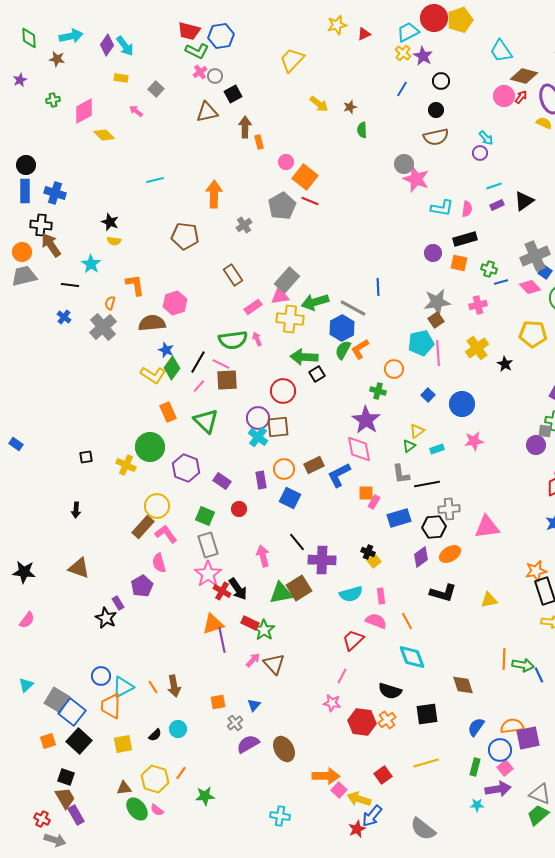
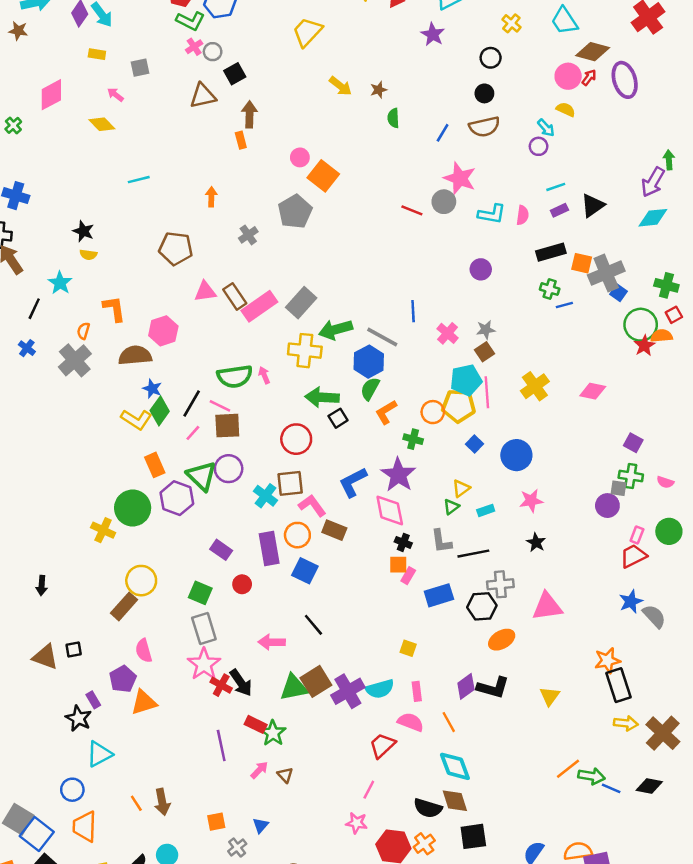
yellow cross: (403, 53) -> (511, 23), moved
purple star: (423, 56) -> (433, 34), moved
gray square: (156, 89) -> (140, 68), turned 35
blue line: (402, 89) -> (443, 133), moved
green cross: (53, 100) -> (13, 125), moved, turned -32
yellow semicircle: (544, 123) -> (566, 109), moved
yellow diamond: (104, 135) -> (102, 124), moved
orange rectangle: (259, 142) -> (241, 140), moved
gray circle: (404, 164) -> (444, 202), moved
orange arrow: (214, 194) -> (211, 197), size x0.6
red line: (310, 201) -> (412, 210), moved
black rectangle: (465, 239) -> (551, 252), moved
orange square: (459, 263) -> (582, 263), moved
black line: (70, 285) -> (34, 309), turned -72
pink diamond: (530, 287) -> (593, 391), moved, turned -35
pink triangle: (280, 296) -> (205, 291), moved
gray star: (437, 302) -> (486, 330), size x0.6
pink cross: (478, 305) -> (448, 333), moved, turned -36
pink rectangle: (253, 307) -> (259, 306), moved, size x1.6
yellow pentagon: (533, 334) -> (459, 406), moved
orange L-shape: (360, 349) -> (386, 412), moved
black star: (505, 364) -> (536, 542), moved
purple circle: (258, 418) -> (229, 469), moved
black square: (86, 457) -> (74, 649), moved
brown rectangle: (314, 465) -> (334, 530), turned 48
purple hexagon: (186, 468) -> (177, 498), moved
blue L-shape: (339, 475) -> (353, 482), moved
purple rectangle: (261, 480) -> (269, 549), size x1.5
pink L-shape: (166, 534) -> (312, 506), moved
black cross: (368, 552) -> (403, 542), moved
pink arrow: (263, 556) -> (272, 642), turned -75
purple diamond: (421, 557) -> (466, 686), moved
purple cross: (322, 560) -> (348, 691), moved, turned -32
yellow square: (374, 561) -> (408, 648), turned -32
yellow triangle: (489, 600) -> (550, 696), turned -42
orange triangle: (213, 624) -> (144, 702), moved
orange line: (504, 659) -> (568, 769), turned 50
brown triangle: (274, 664) -> (285, 775), size x0.6
blue line: (539, 675) -> (611, 788), turned -42
brown diamond: (463, 685) -> (455, 801), moved
cyan triangle: (123, 687) -> (99, 754), moved

